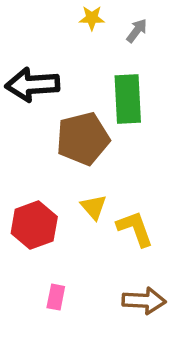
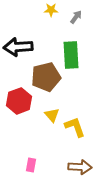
red hexagon: (34, 225) -> (19, 101), moved

